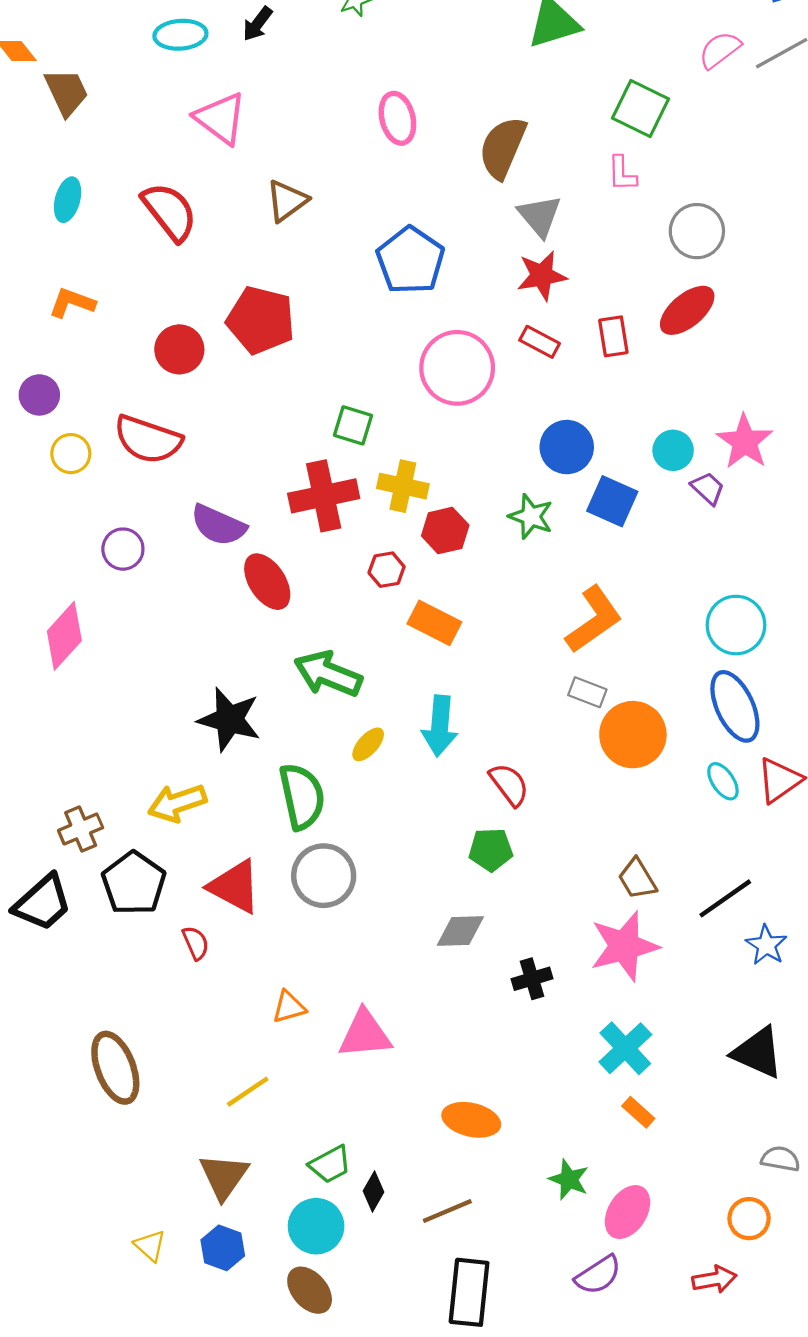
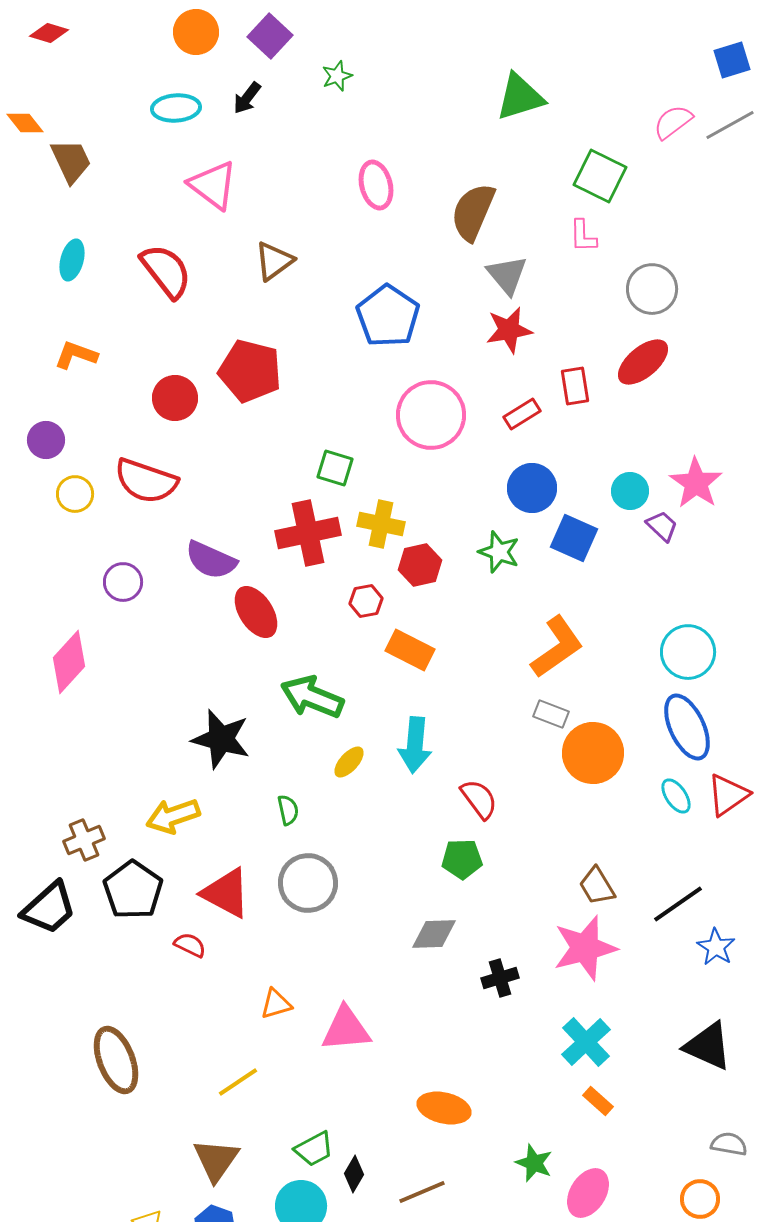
red rectangle: (540, 342) -> (522, 414), moved, turned -60
green semicircle: (302, 796) -> (288, 810), size x0.5
red semicircle: (196, 943) -> (190, 945), turned -40

